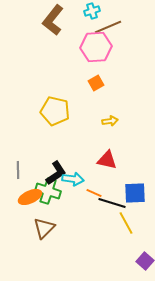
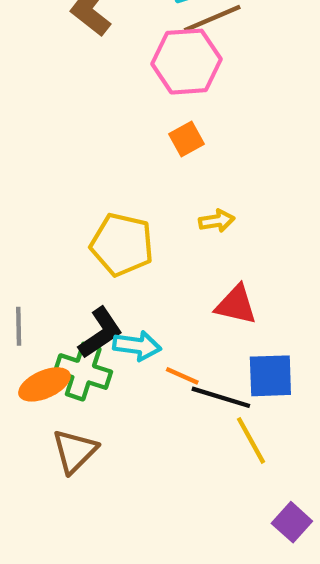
yellow pentagon: (55, 111) -> (122, 245), moved
red triangle: (107, 160) -> (236, 305), moved

